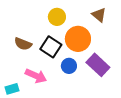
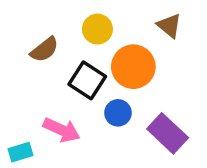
brown semicircle: (23, 44) -> (44, 50), moved, turned -60
purple rectangle: (98, 65) -> (168, 133), moved

